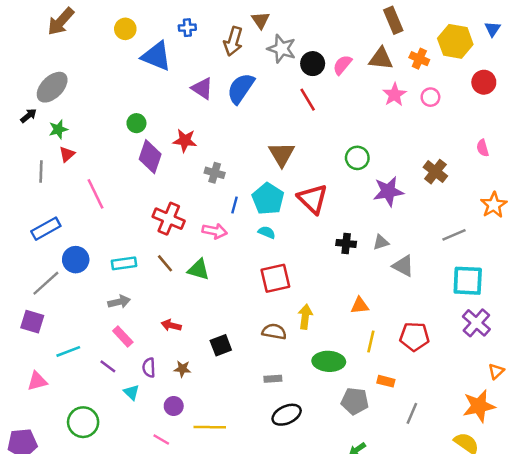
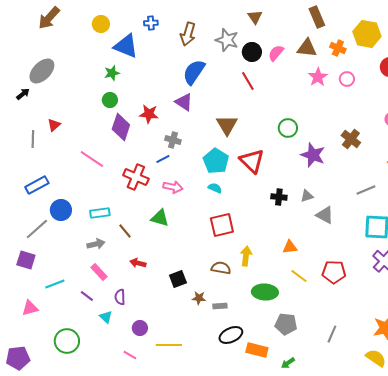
brown triangle: (261, 20) -> (255, 17), moved
purple triangle: (202, 88) -> (184, 102), moved
green star: (58, 129) -> (112, 73), moved
purple star: (388, 191) -> (313, 155), turned 30
pink line: (96, 194) -> (92, 159), moved, turned -30
blue line: (234, 205) -> (163, 159), moved, turned 48
brown line: (165, 263) -> (125, 231), moved
yellow line: (371, 341) -> (299, 276), turned -66
brown star: (182, 369) -> (199, 298), moved
orange rectangle: (386, 381) -> (257, 350), moved, size x1.5

